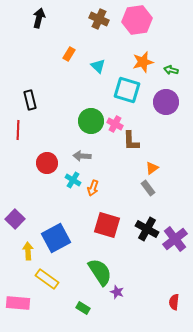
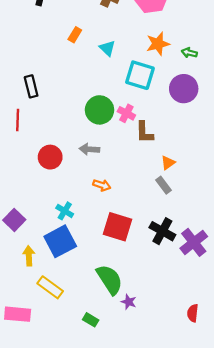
cyan cross: (73, 180) -> (65, 211), moved
orange arrow: (93, 188) -> (102, 185), turned -91

